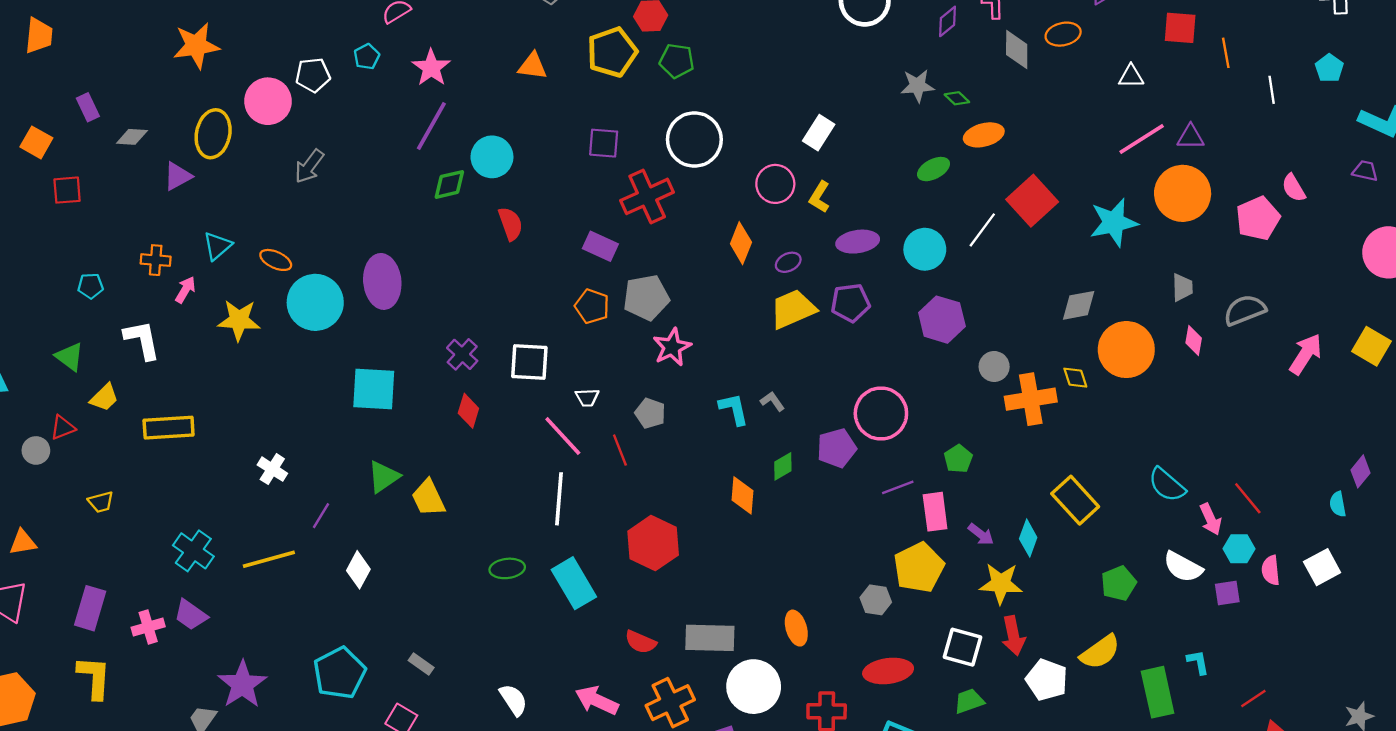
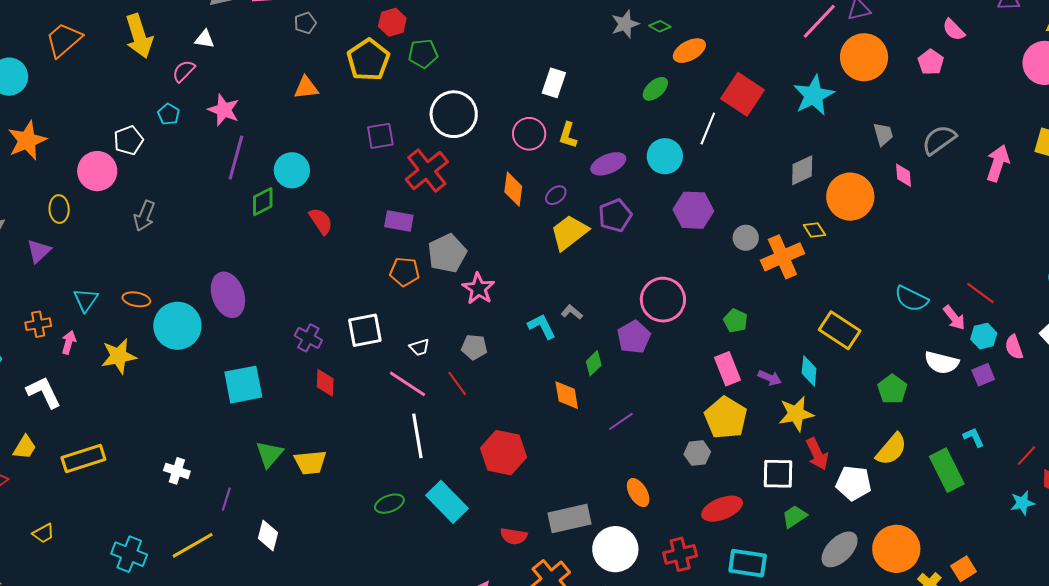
yellow ellipse: (213, 134) -> (59, 209), size x0.7
pink pentagon: (1258, 218) -> (931, 62), size x0.7
purple line: (898, 487) -> (621, 421), moved
yellow trapezoid: (428, 498) -> (310, 462), turned -56

